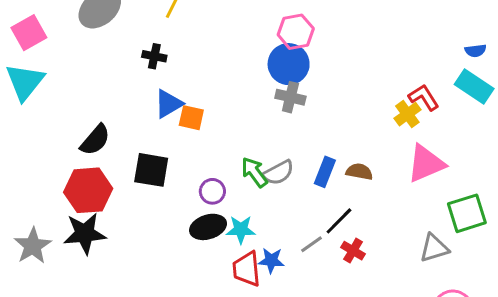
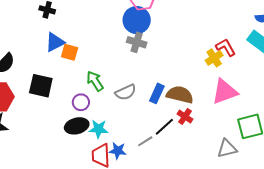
green arrow: (254, 172) -> (95, 81), moved
brown semicircle: (359, 172) -> (180, 95), size x1.5
red cross: (353, 251) -> (185, 117), moved

